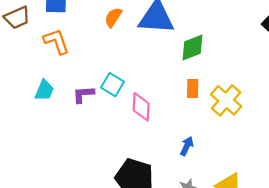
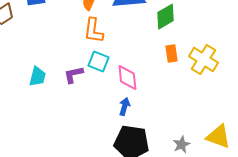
orange L-shape: (56, 41) -> (93, 31), moved, turned -144
blue arrow: (187, 146) -> (124, 107), moved

